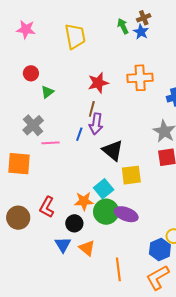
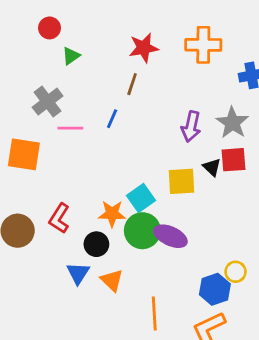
purple arrow: (96, 124) -> (191, 127), moved
black triangle: (113, 150) -> (212, 167), moved, size x0.6

